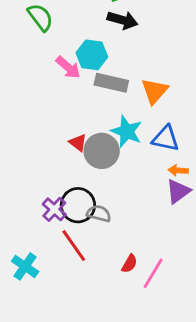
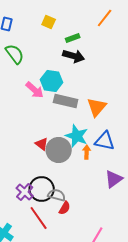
orange arrow: (178, 170) -> (87, 152), moved, turned 88
red semicircle: (129, 264) -> (65, 208), moved

